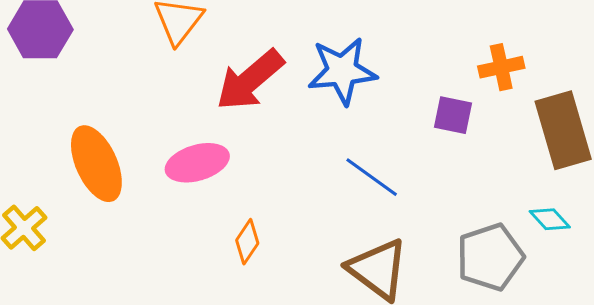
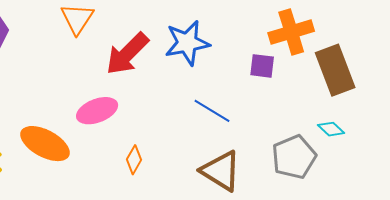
orange cross: (501, 67) -> (291, 32), size x1.5
orange ellipse: (96, 164) -> (45, 144), moved, turned -33

